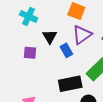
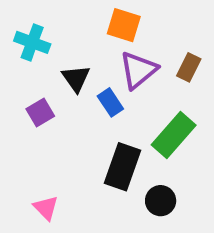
purple square: (30, 53) -> (40, 113), turned -32
black rectangle: (70, 84) -> (122, 167), turned -55

